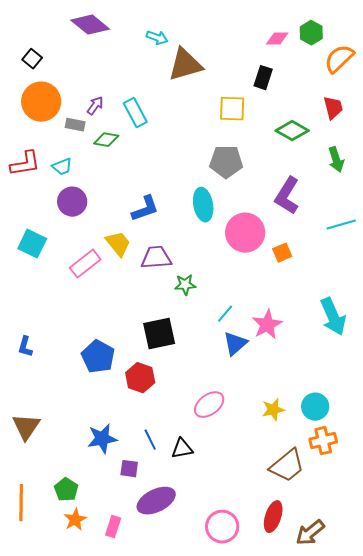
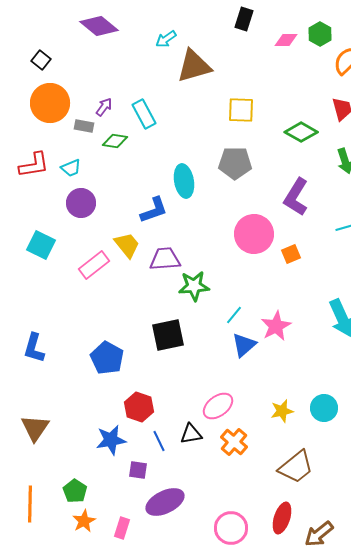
cyan arrow: (157, 38) -> (166, 39), turned 125
black rectangle: (263, 78) -> (244, 19), moved
cyan ellipse: (203, 205) -> (184, 181), moved
green star: (185, 285) -> (194, 286), size x1.4
blue L-shape: (25, 347) -> (34, 348), size x1.4
red hexagon: (140, 378) -> (139, 407), moved
orange cross: (323, 441) -> (234, 442), moved, turned -36
black triangle: (182, 449) -> (191, 434), moved

